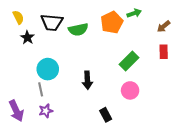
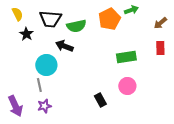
green rectangle: (129, 61) -> (126, 57), turned 36
black arrow: (87, 80) -> (64, 46), moved, turned 114
black rectangle: (106, 115) -> (100, 100), moved

